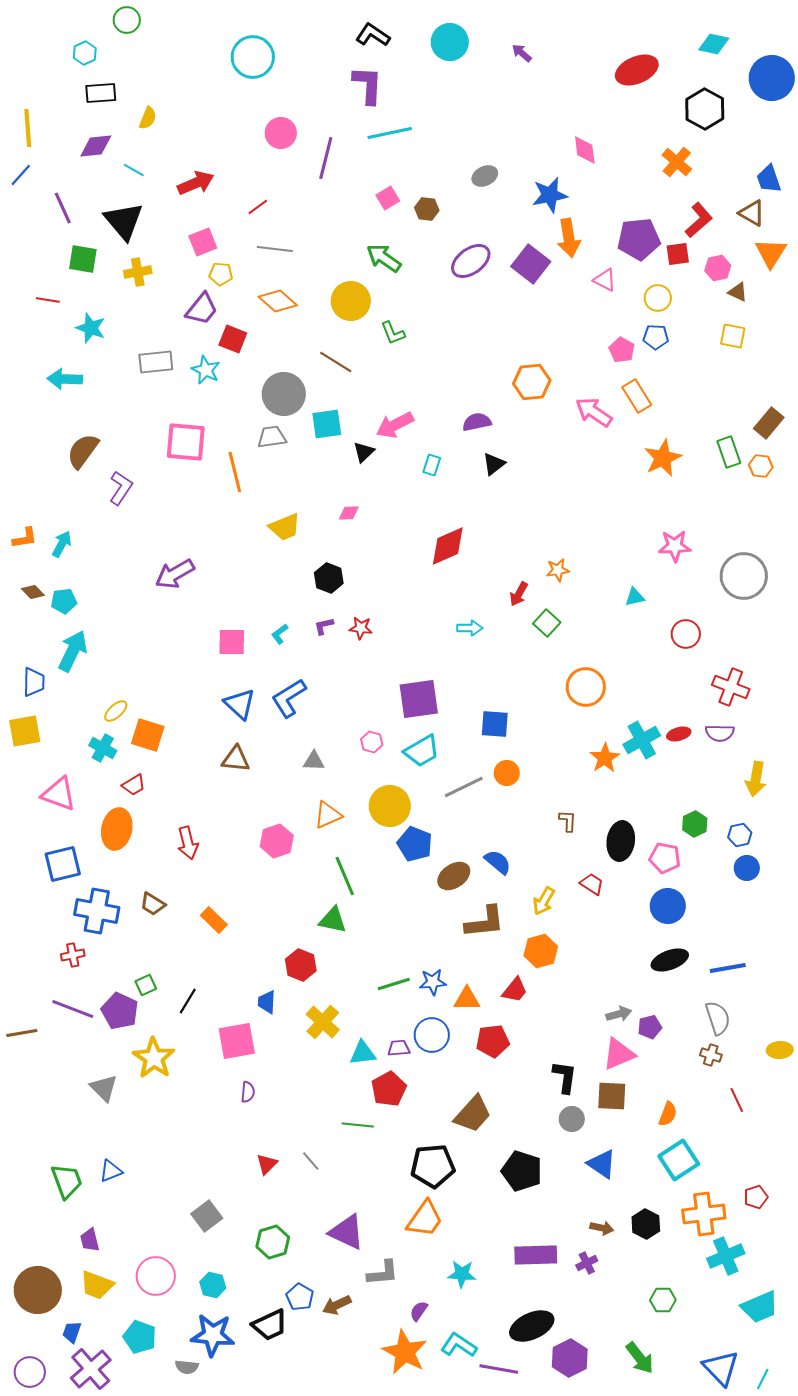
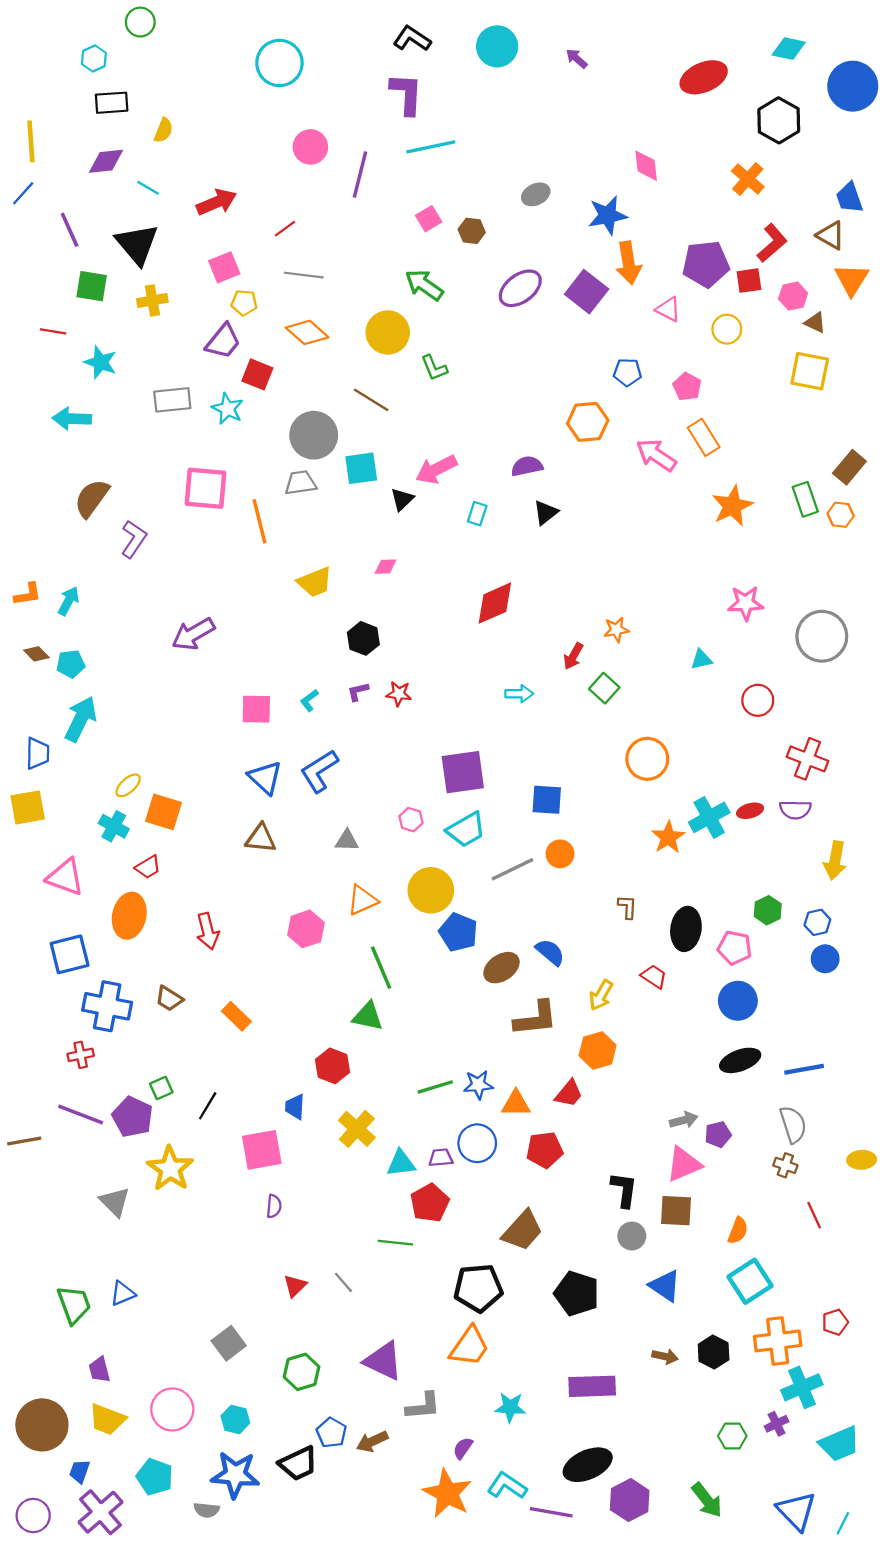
yellow square: (733, 336) -> (810, 371), size x1.4
blue pentagon: (656, 337) -> (627, 372), moved
purple cross: (587, 1263) -> (777, 1424), moved

